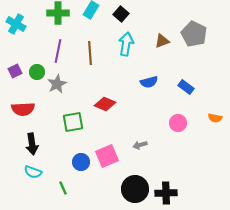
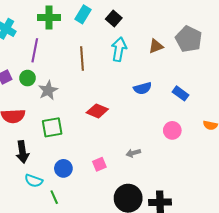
purple line: (58, 51) -> (35, 50), moved
green square: (73, 122) -> (52, 127), moved
pink square: (107, 156) -> (99, 164), size x0.6
blue circle: (81, 162) -> (63, 168), moved
cyan semicircle: (33, 172) -> (34, 181), moved

